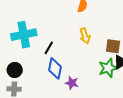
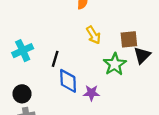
cyan cross: (24, 35) -> (23, 51), size x0.7
green star: (108, 68) -> (115, 64), moved

